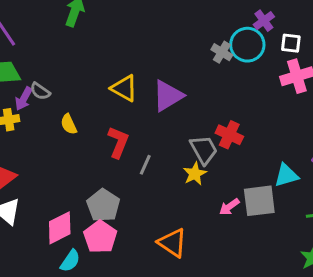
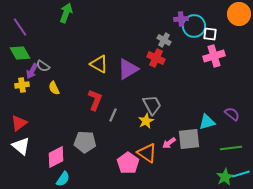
purple cross: (264, 21) -> (181, 19), moved, turned 32
cyan circle: (247, 45) -> (194, 26), moved
yellow semicircle: (69, 124) -> (54, 88), moved
red cross: (229, 135) -> (156, 58), moved
gray pentagon: (103, 205) -> (85, 142), turned -30
pink pentagon: (100, 237) -> (128, 163), moved
orange triangle: (172, 243) -> (147, 153), moved

